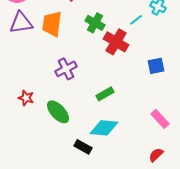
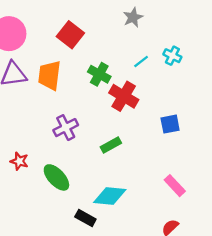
cyan line: (136, 20) -> (141, 61), moved
green rectangle: (105, 94) -> (111, 145), moved

